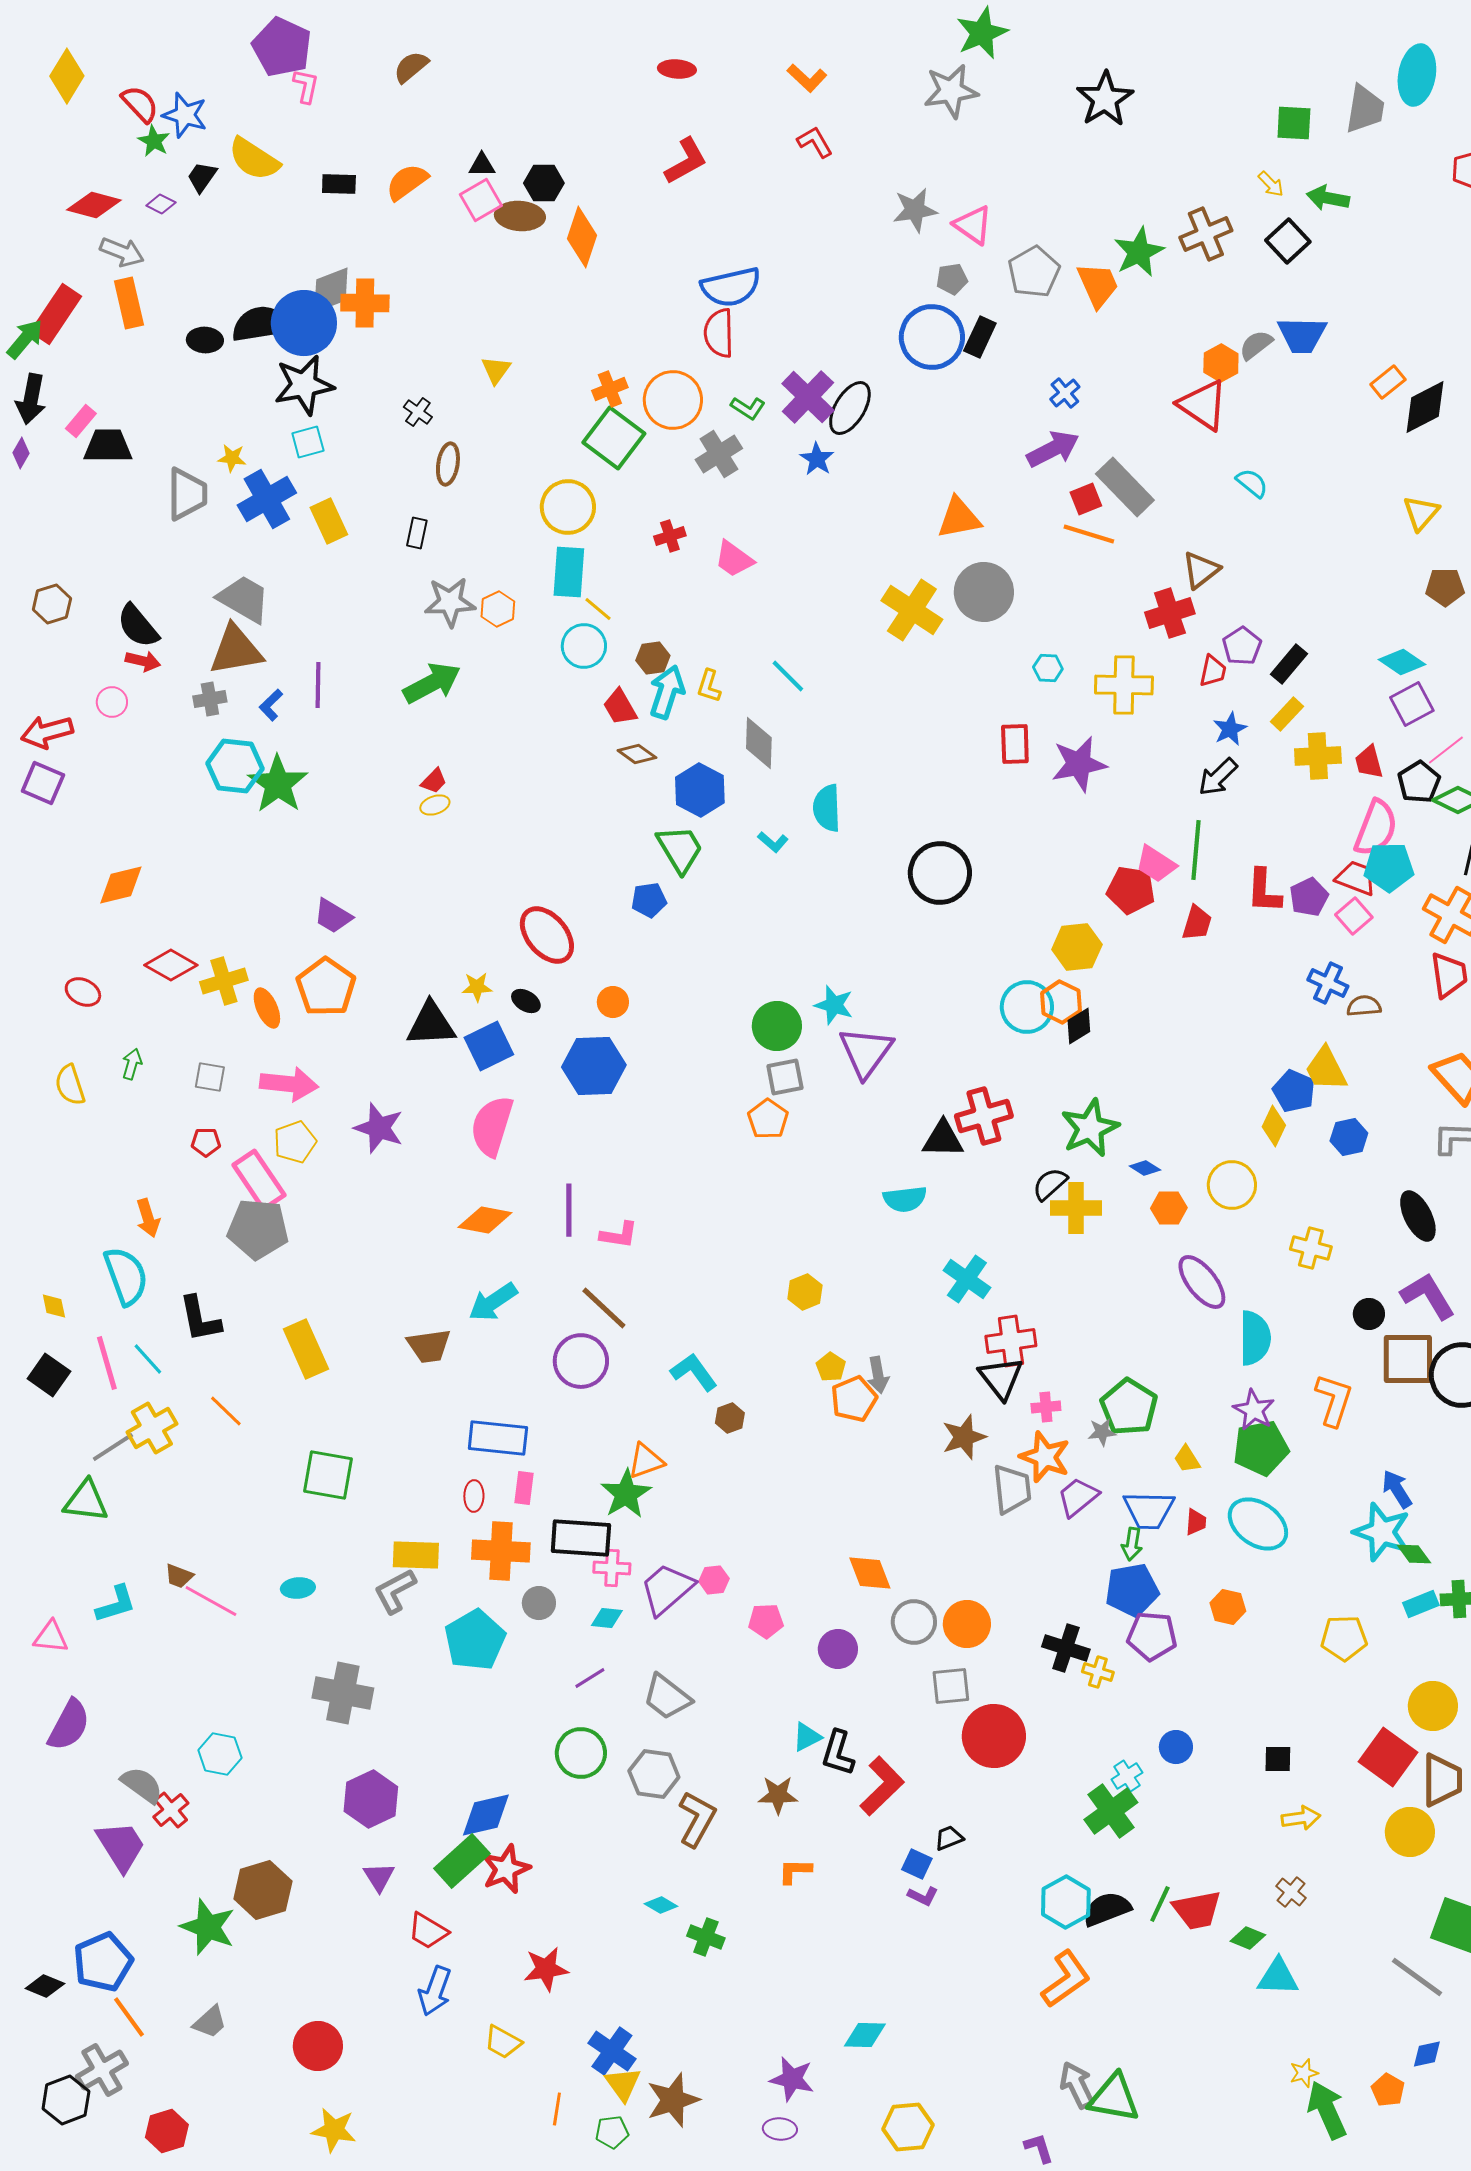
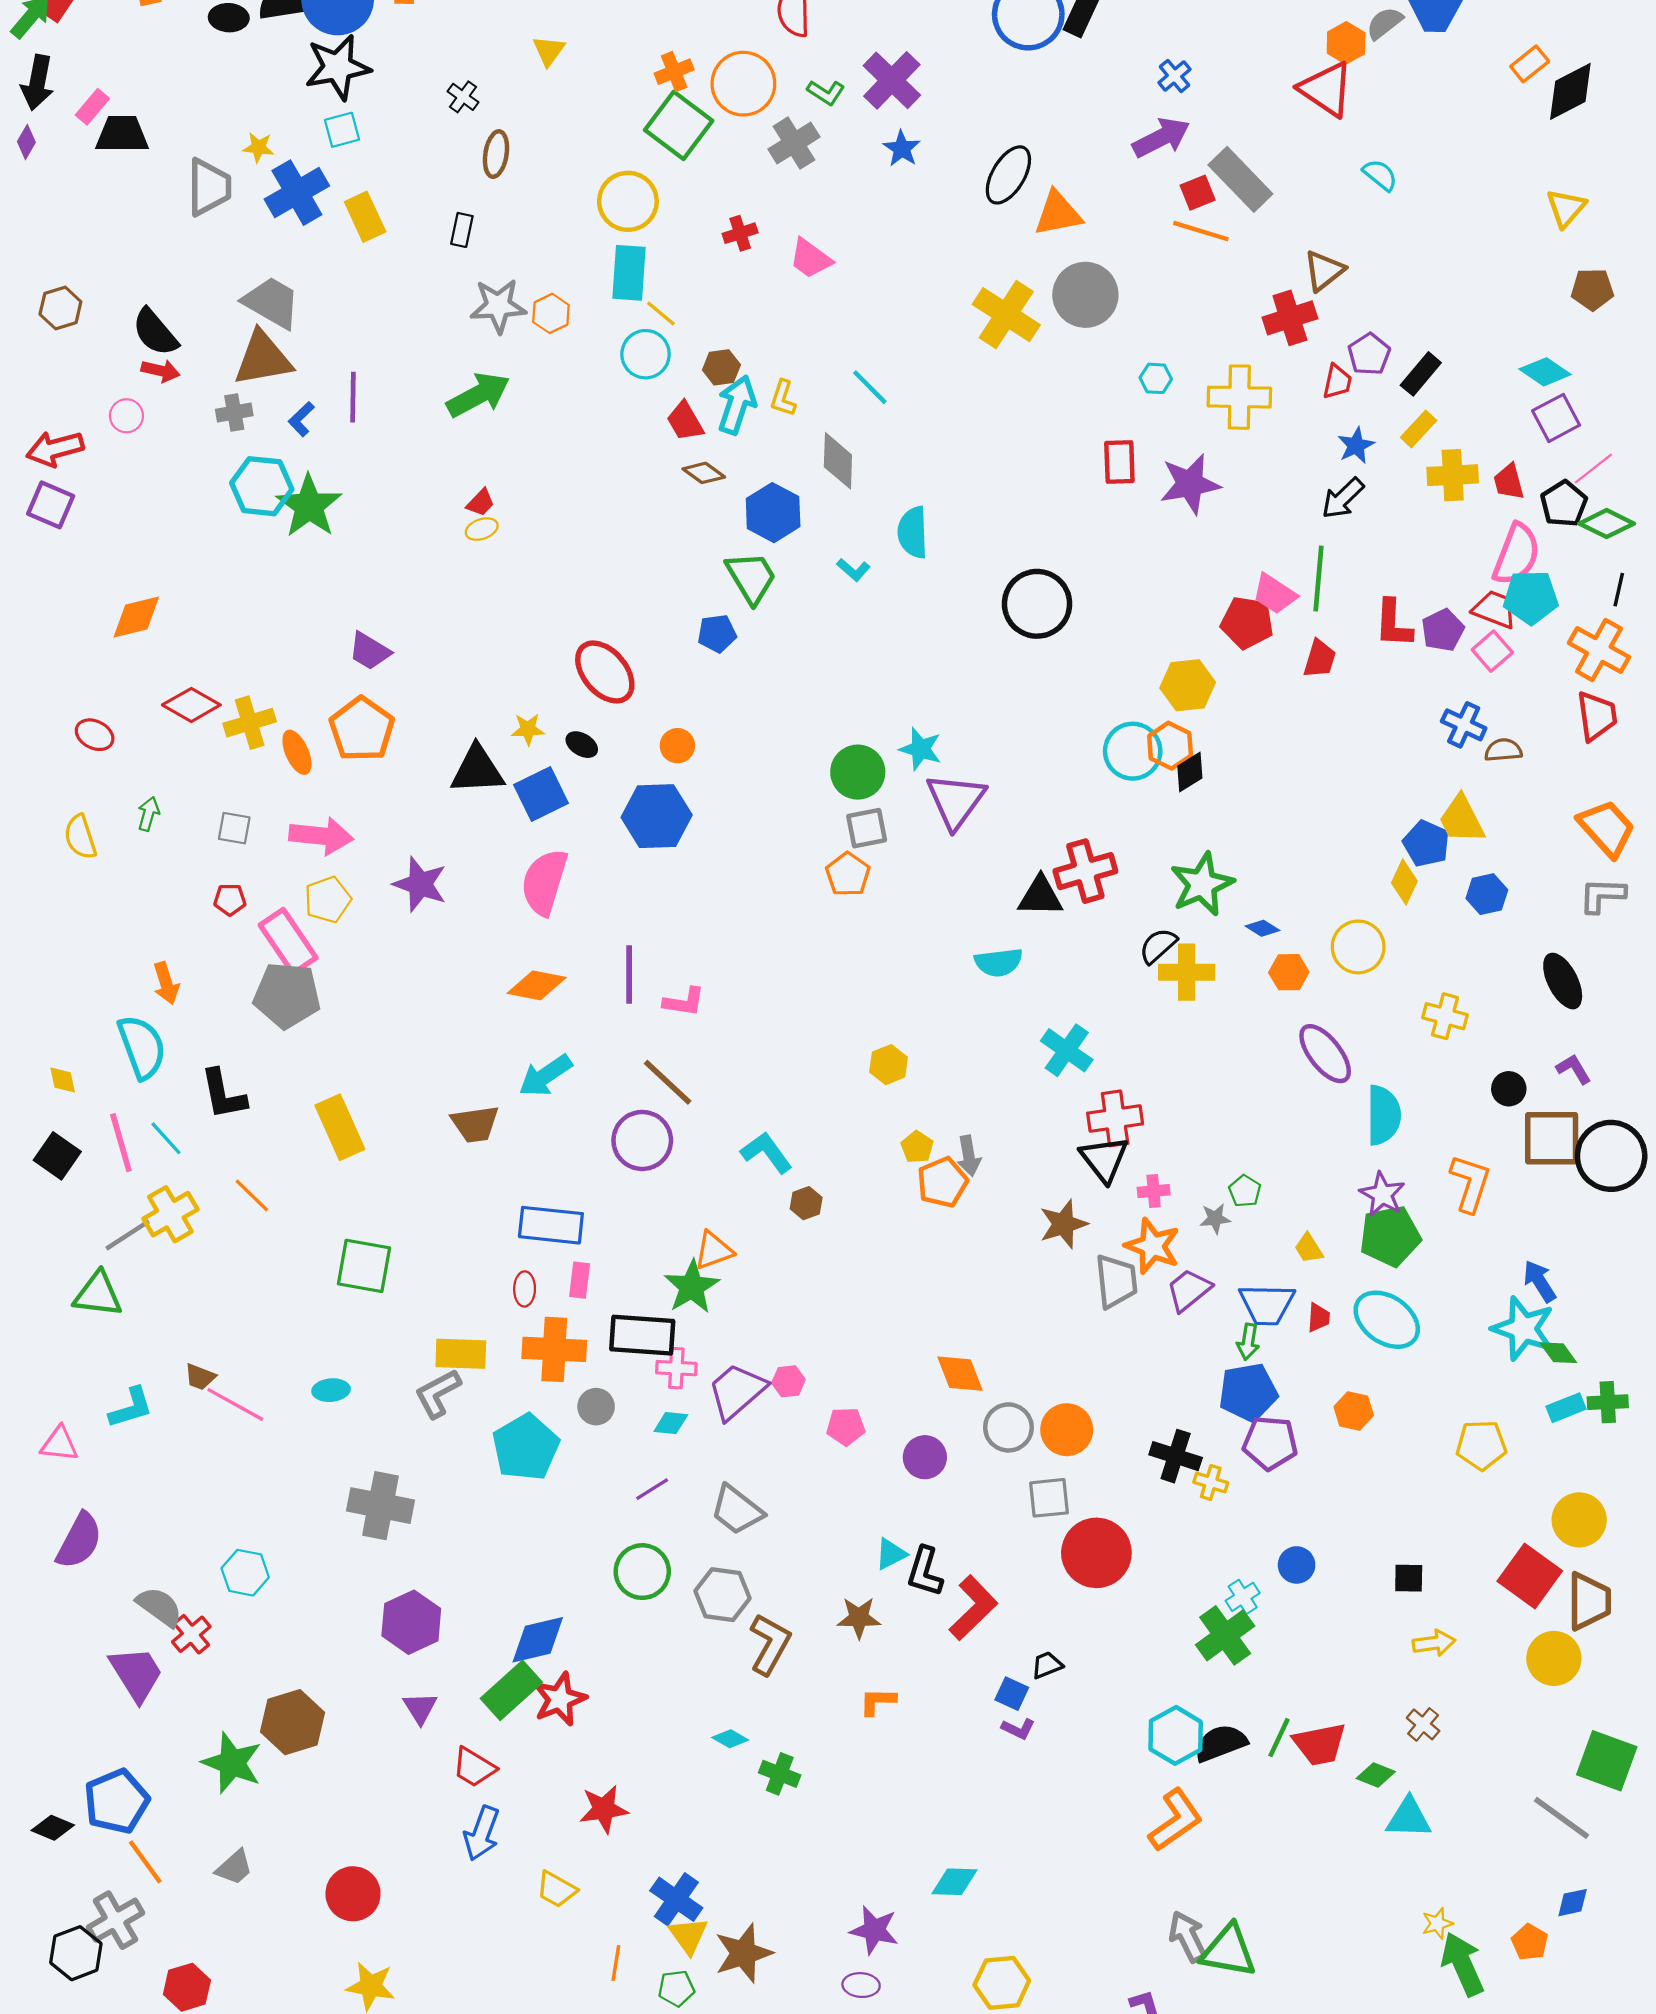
black ellipse: (850, 408) -> (1008, 175), moved
purple L-shape: (1428, 1296) -> (1574, 1069), size x0.6
green pentagon: (1129, 1407) -> (1245, 1191), size x0.5

